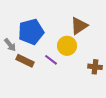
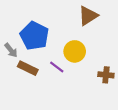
brown triangle: (79, 26) -> (88, 16), moved
blue pentagon: (31, 32) -> (34, 36), turned -30

